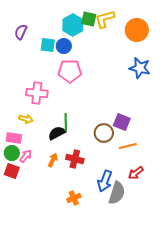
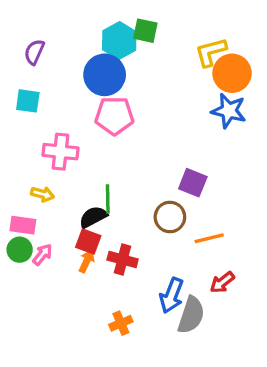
yellow L-shape: (105, 19) -> (211, 52), moved
orange circle: (137, 30) -> (232, 73), moved
cyan square: (48, 45) -> (28, 101), moved
blue circle: (64, 46) -> (105, 75), size x1.6
purple square: (122, 122) -> (193, 183), moved
red square: (12, 171) -> (88, 241), moved

